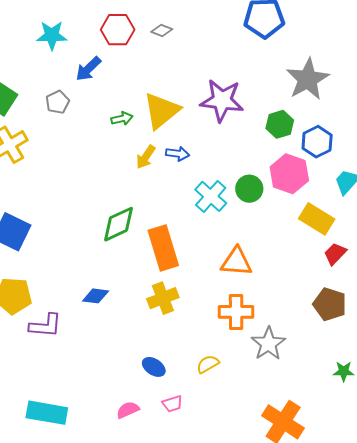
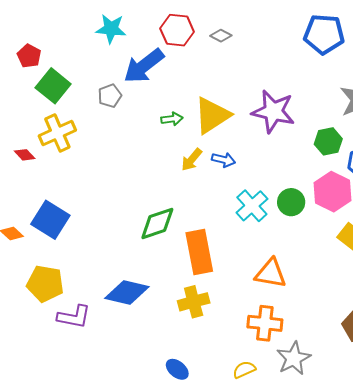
blue arrow: (88, 69) -> (144, 66), size x1.5
blue diamond: (96, 296) -> (127, 292), size x1.6
yellow semicircle: (208, 364) -> (244, 370), moved

